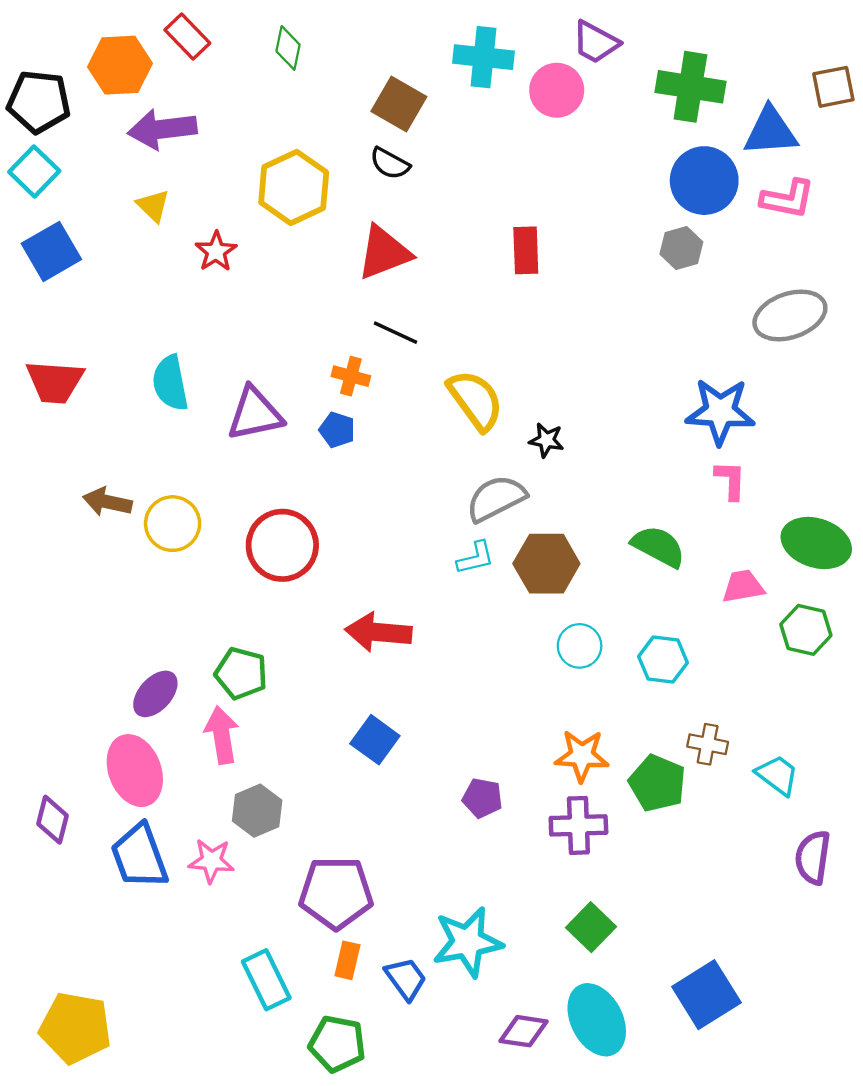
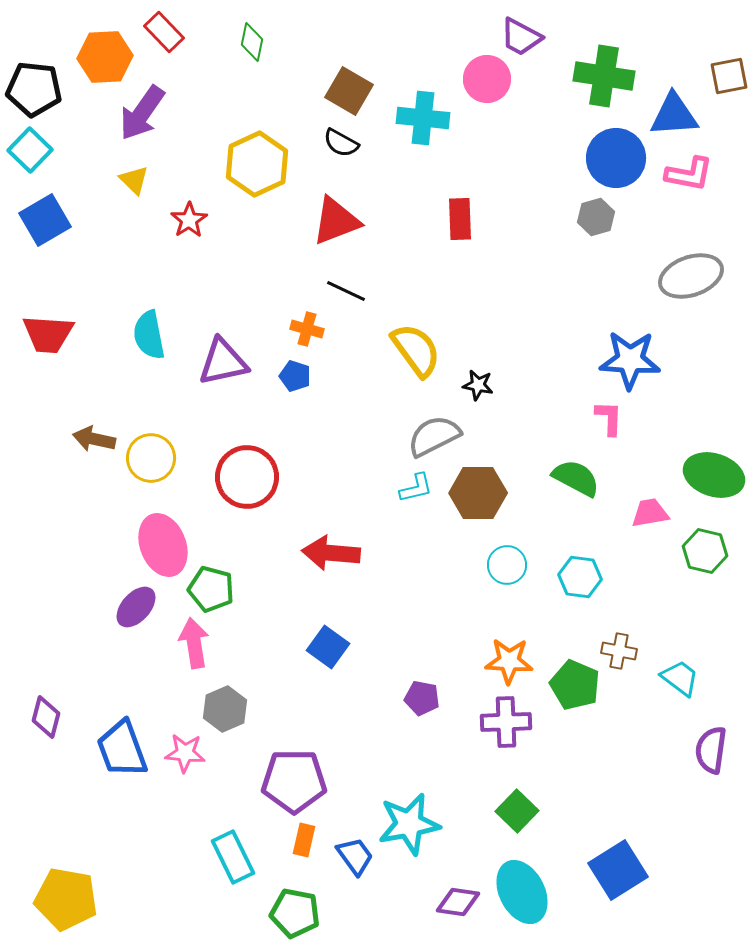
cyan cross: (484, 57) -> (423, 118), moved
purple arrow: (162, 129) -> (142, 113), turned -48
pink L-shape: (730, 480) -> (609, 418), moved
pink ellipse: (135, 771) -> (163, 545), moved

